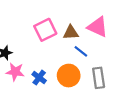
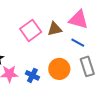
blue line: (81, 51) -> (78, 43), moved

